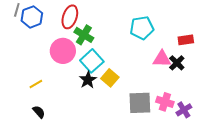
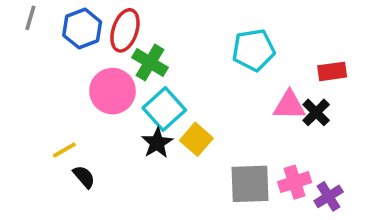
blue hexagon: (32, 17) -> (82, 29), moved
pink cross: (165, 102) -> (295, 182), turned -36
black semicircle: (39, 112) -> (84, 177), moved

